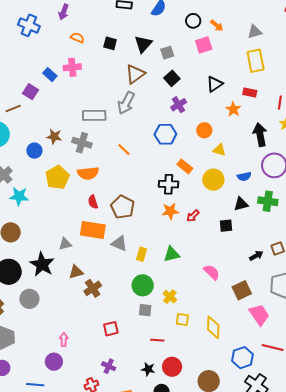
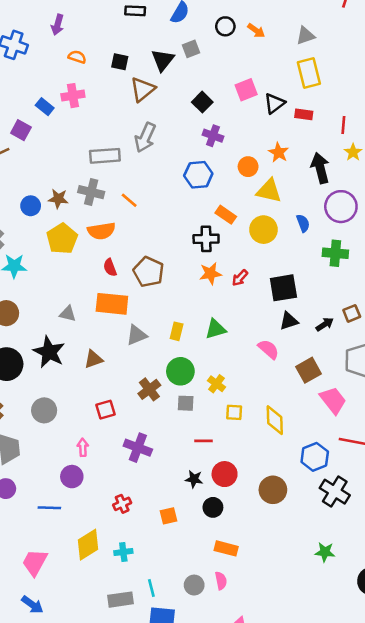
pink square: (204, 45) -> (246, 90), moved
gray square: (167, 53) -> (191, 49), moved
brown triangle: (135, 74) -> (143, 89), moved
black triangle: (215, 84) -> (274, 103), moved
purple cross: (179, 105) -> (213, 136), turned -35
orange star: (233, 109) -> (279, 153), moved
brown star: (54, 136) -> (58, 199), moved
orange line: (124, 150) -> (129, 200), moved
yellow triangle: (219, 150) -> (269, 191), size x1.5
blue semicircle: (244, 176) -> (303, 223), turned -96
black triangle: (241, 204) -> (289, 321), moved
black square: (226, 226) -> (283, 288), size x1.6
gray triangle: (119, 243) -> (137, 335), moved, turned -42
gray triangle: (65, 244) -> (68, 314), moved, turned 32
brown cross: (93, 288) -> (149, 389), moved
gray circle: (29, 299) -> (44, 410), moved
red square: (111, 329) -> (105, 410), moved
purple cross: (109, 366) -> (138, 448), moved, size x1.5

